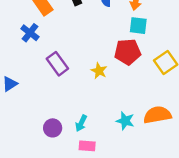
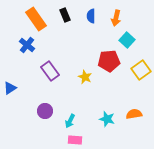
cyan square: (138, 26) -> (127, 40), moved, turned 35
orange semicircle: (157, 115) -> (134, 114), size x0.7
purple circle: (53, 128) -> (45, 111), moved

